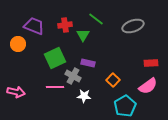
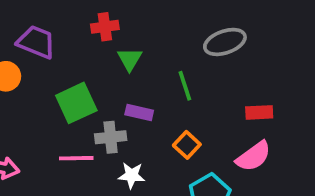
green line: (96, 19) -> (185, 86), moved, turned 35
red cross: (65, 25) -> (105, 27), moved
gray cross: (73, 76) -> (111, 137), turned -35

